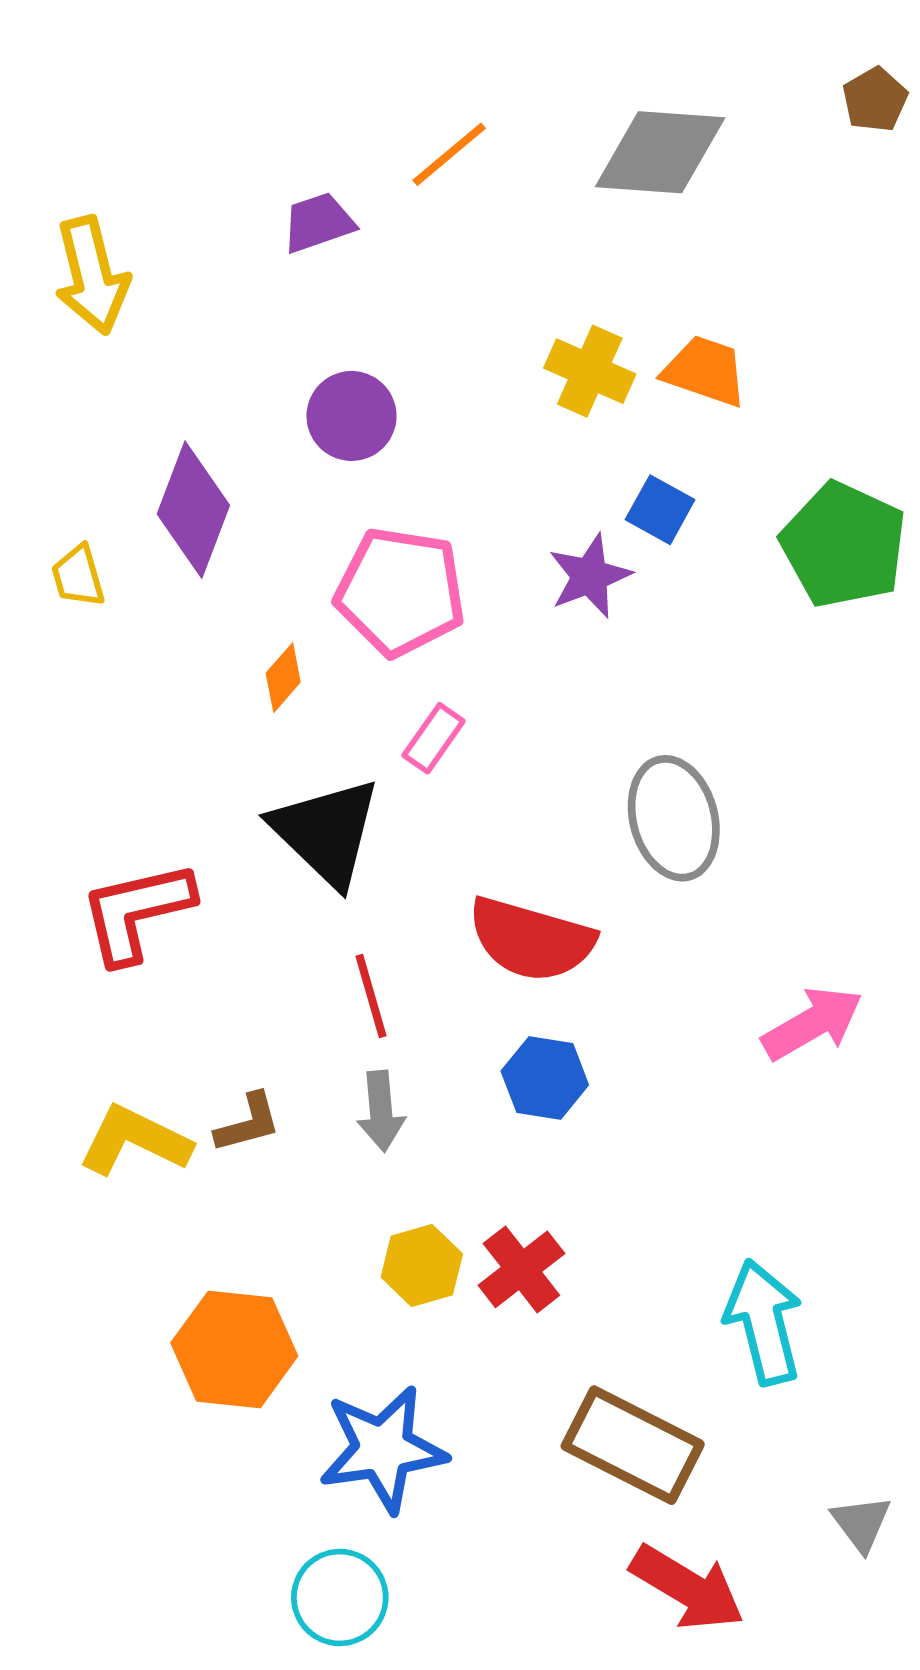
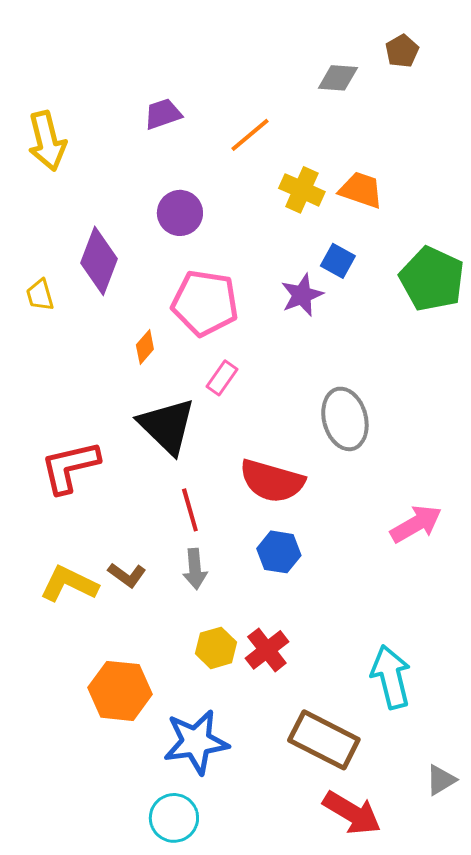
brown pentagon: (875, 100) -> (402, 51), moved
gray diamond: (660, 152) -> (338, 78), size x0.6
orange line: (449, 154) -> (250, 135), moved
brown L-shape: (248, 1123) -> (127, 575), turned 51
gray triangle: (861, 1523) -> (441, 780), turned 36

